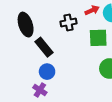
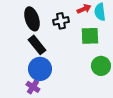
black ellipse: (26, 25) -> (32, 19), moved
blue circle: (47, 72) -> (40, 69), size x1.5

